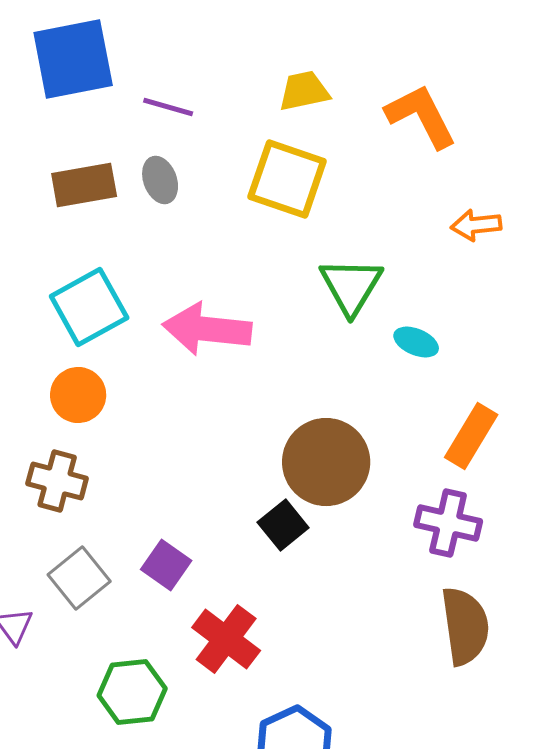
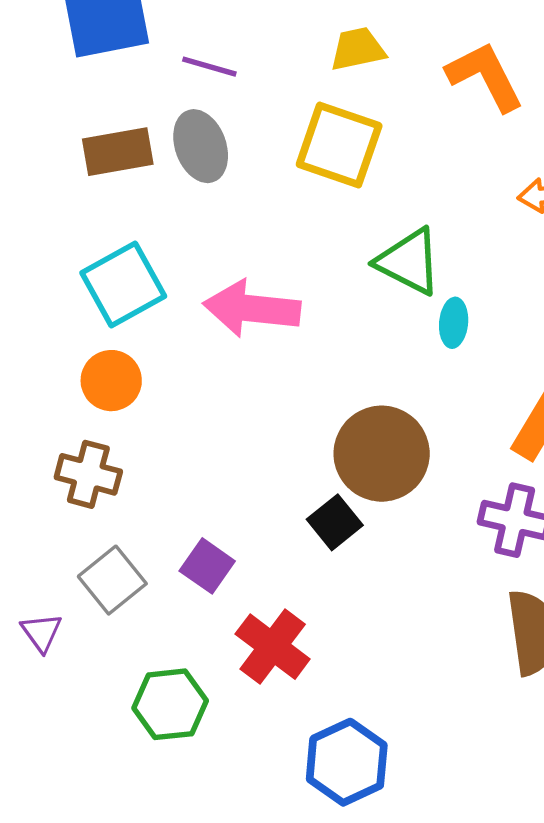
gray ellipse: (160, 180) -> (201, 146), size x1.4
green triangle: (351, 286) -> (409, 262), turned -34
cyan ellipse: (416, 342) -> (454, 323), moved, turned 72

